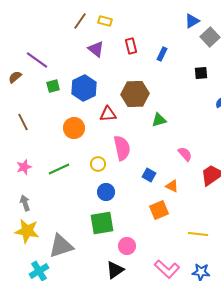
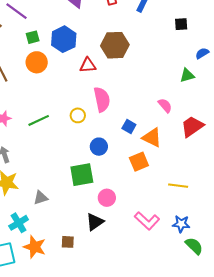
green triangle: (159, 120) -> (187, 75), moved
orange circle: (74, 128) -> (37, 62), moved
orange triangle: (172, 186) -> (152, 138), size x1.5
blue circle: (106, 192) -> (99, 147), moved
gray triangle: (61, 246) -> (41, 198), size x0.6

